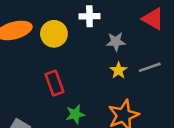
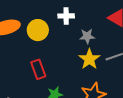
yellow star: (118, 70) -> (89, 59), size x1.5

